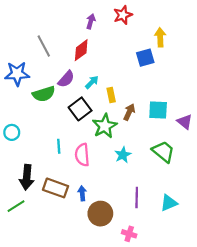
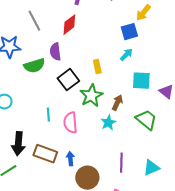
yellow arrow: (160, 37) -> (143, 13), turned -138
purple semicircle: (66, 79) -> (55, 52), turned 132
cyan arrow: (92, 82) -> (126, 55), moved
brown arrow: (129, 112) -> (117, 103), moved

